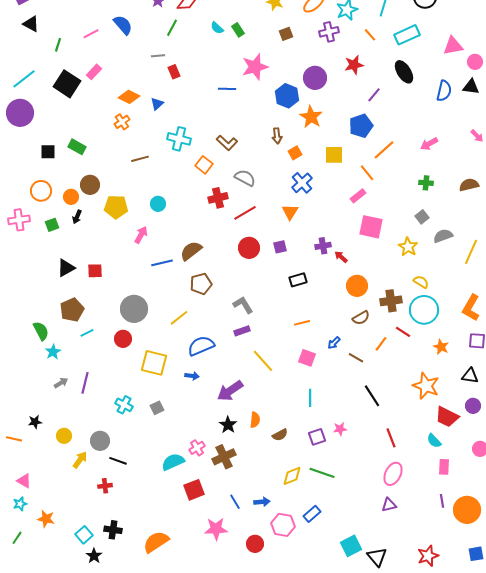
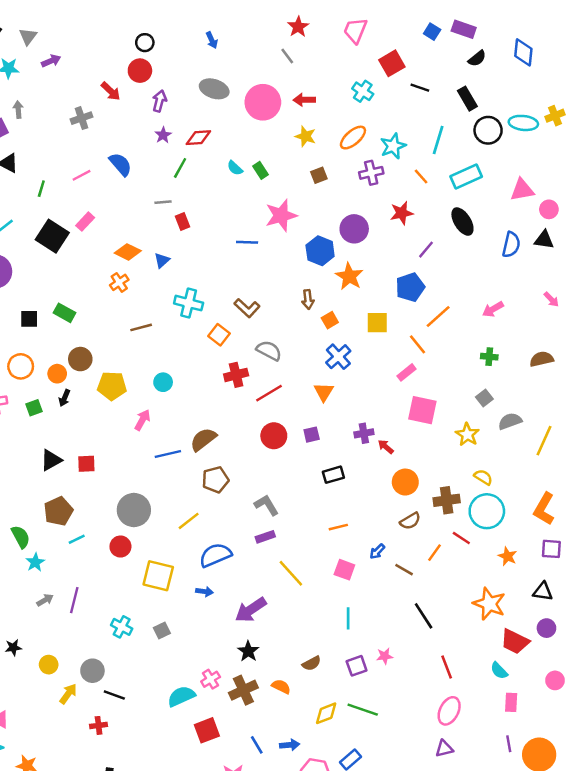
orange semicircle: (255, 420) -> (281, 687), moved, turned -70

